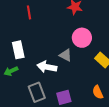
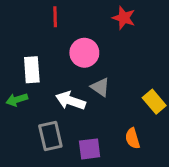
pink circle: (82, 38) -> (84, 53), moved
orange semicircle: (98, 92) -> (132, 138), moved

